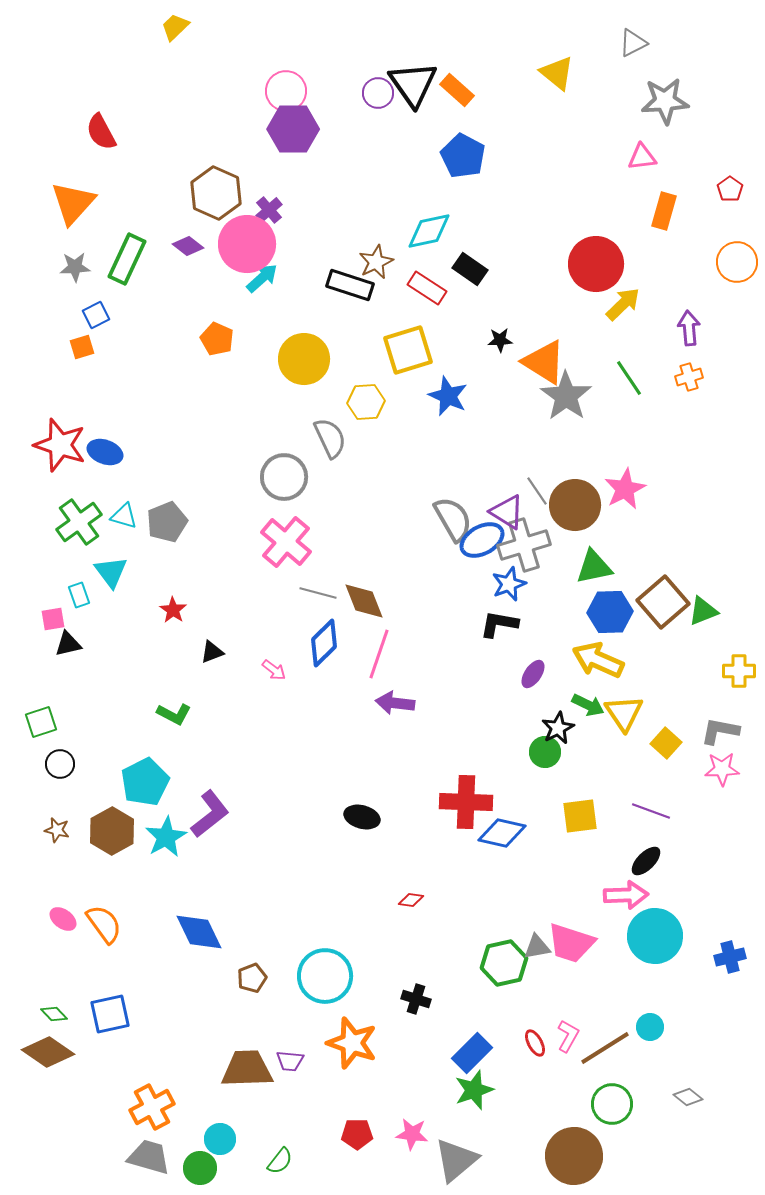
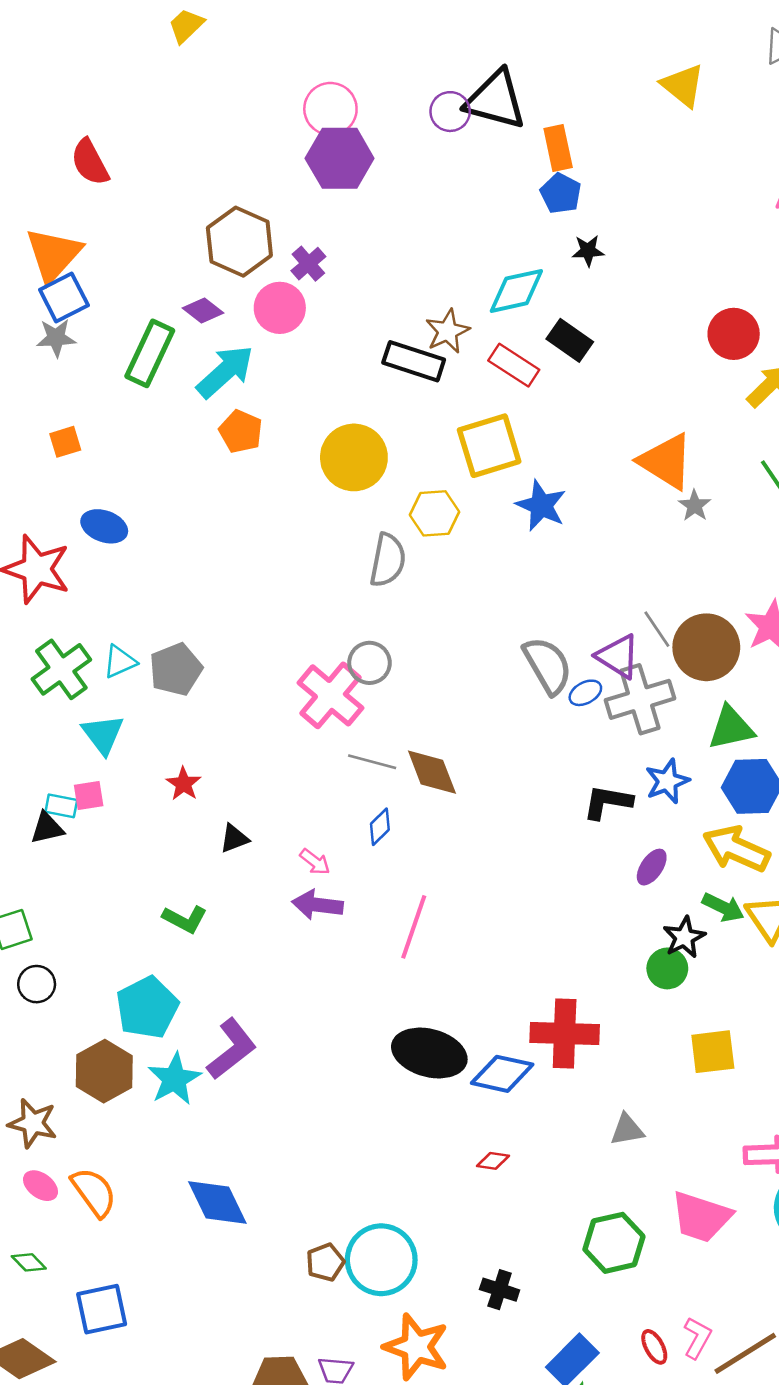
black triangle: (413, 84) -> (496, 100), turned -40
orange rectangle: (457, 90) -> (558, 148), moved, turned 36
blue pentagon: (463, 156) -> (561, 193), size x0.7
pink circle: (247, 244) -> (280, 308), size x0.7
green rectangle: (127, 259) -> (150, 353), moved
red circle: (596, 264) -> (734, 334), size x0.7
cyan arrow: (262, 278) -> (225, 372), moved, size x1.4
blue square: (96, 315) -> (64, 297), moved, size x1.4
black star: (500, 340) -> (588, 251), moved
gray star: (566, 396) -> (695, 506), size x0.5
gray semicircle: (330, 438) -> (388, 560), turned 36
blue ellipse: (105, 452) -> (104, 526), moved
gray circle: (284, 477) -> (369, 663), moved, size x0.7
cyan triangle: (124, 516) -> (120, 662), turned -40
blue ellipse: (482, 540) -> (585, 693), size x0.6
blue star: (509, 584) -> (667, 781), moved
cyan rectangle: (79, 595) -> (61, 806), moved, turned -60
pink square: (53, 619) -> (89, 796), moved
blue diamond: (324, 643) -> (380, 827), size x0.6
pink line: (379, 654) -> (414, 927), moved
purple arrow: (395, 703) -> (317, 905), moved
black ellipse: (362, 817) -> (429, 1053), size x1.6
brown star: (57, 830) -> (33, 1123), moved, size x1.5
blue diamond: (502, 833) -> (502, 1074), moved
gray triangle: (537, 947) -> (627, 1130), moved
brown pentagon: (252, 978) -> (325, 1262), moved
green diamond: (54, 1014) -> (29, 1262), moved

